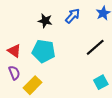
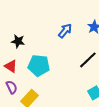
black star: (45, 21) -> (18, 41), moved

